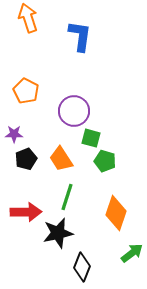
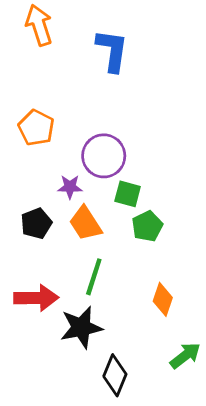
purple star: (14, 134) -> (70, 187), moved
green pentagon: (105, 161) -> (147, 226), turned 30
orange diamond: (116, 213) -> (163, 299), size x0.7

